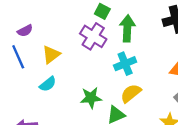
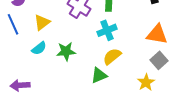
green star: (91, 98) -> (66, 51), moved

